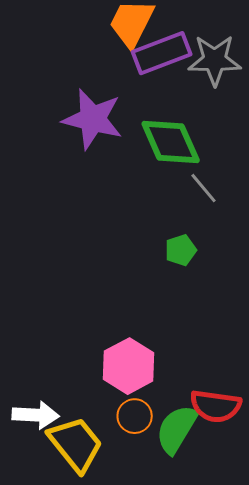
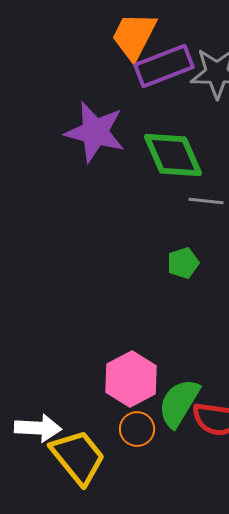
gray line: (204, 188) -> (206, 201), turned -44
green semicircle: (177, 429) -> (179, 403), moved

